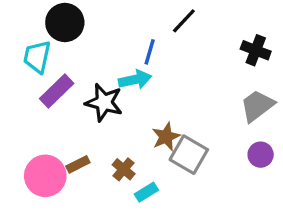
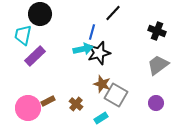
black star: (104, 102) -> (99, 53), moved, turned -30
brown star: (166, 137) -> (102, 84), turned -30
purple circle: (261, 155) -> (156, 103), moved
cyan rectangle: (146, 192) -> (101, 118), moved

